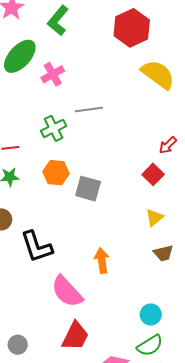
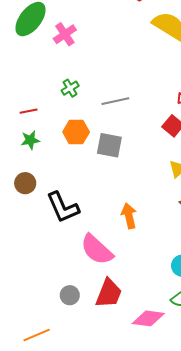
gray line: (89, 109) -> (115, 101), moved
green cross: (54, 128) -> (70, 88), size x0.7
gray circle: (18, 345) -> (70, 295), moved

